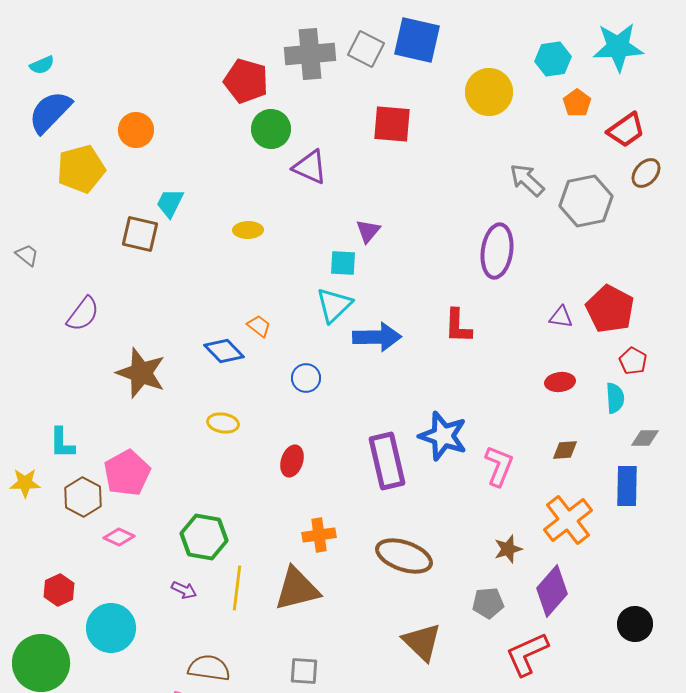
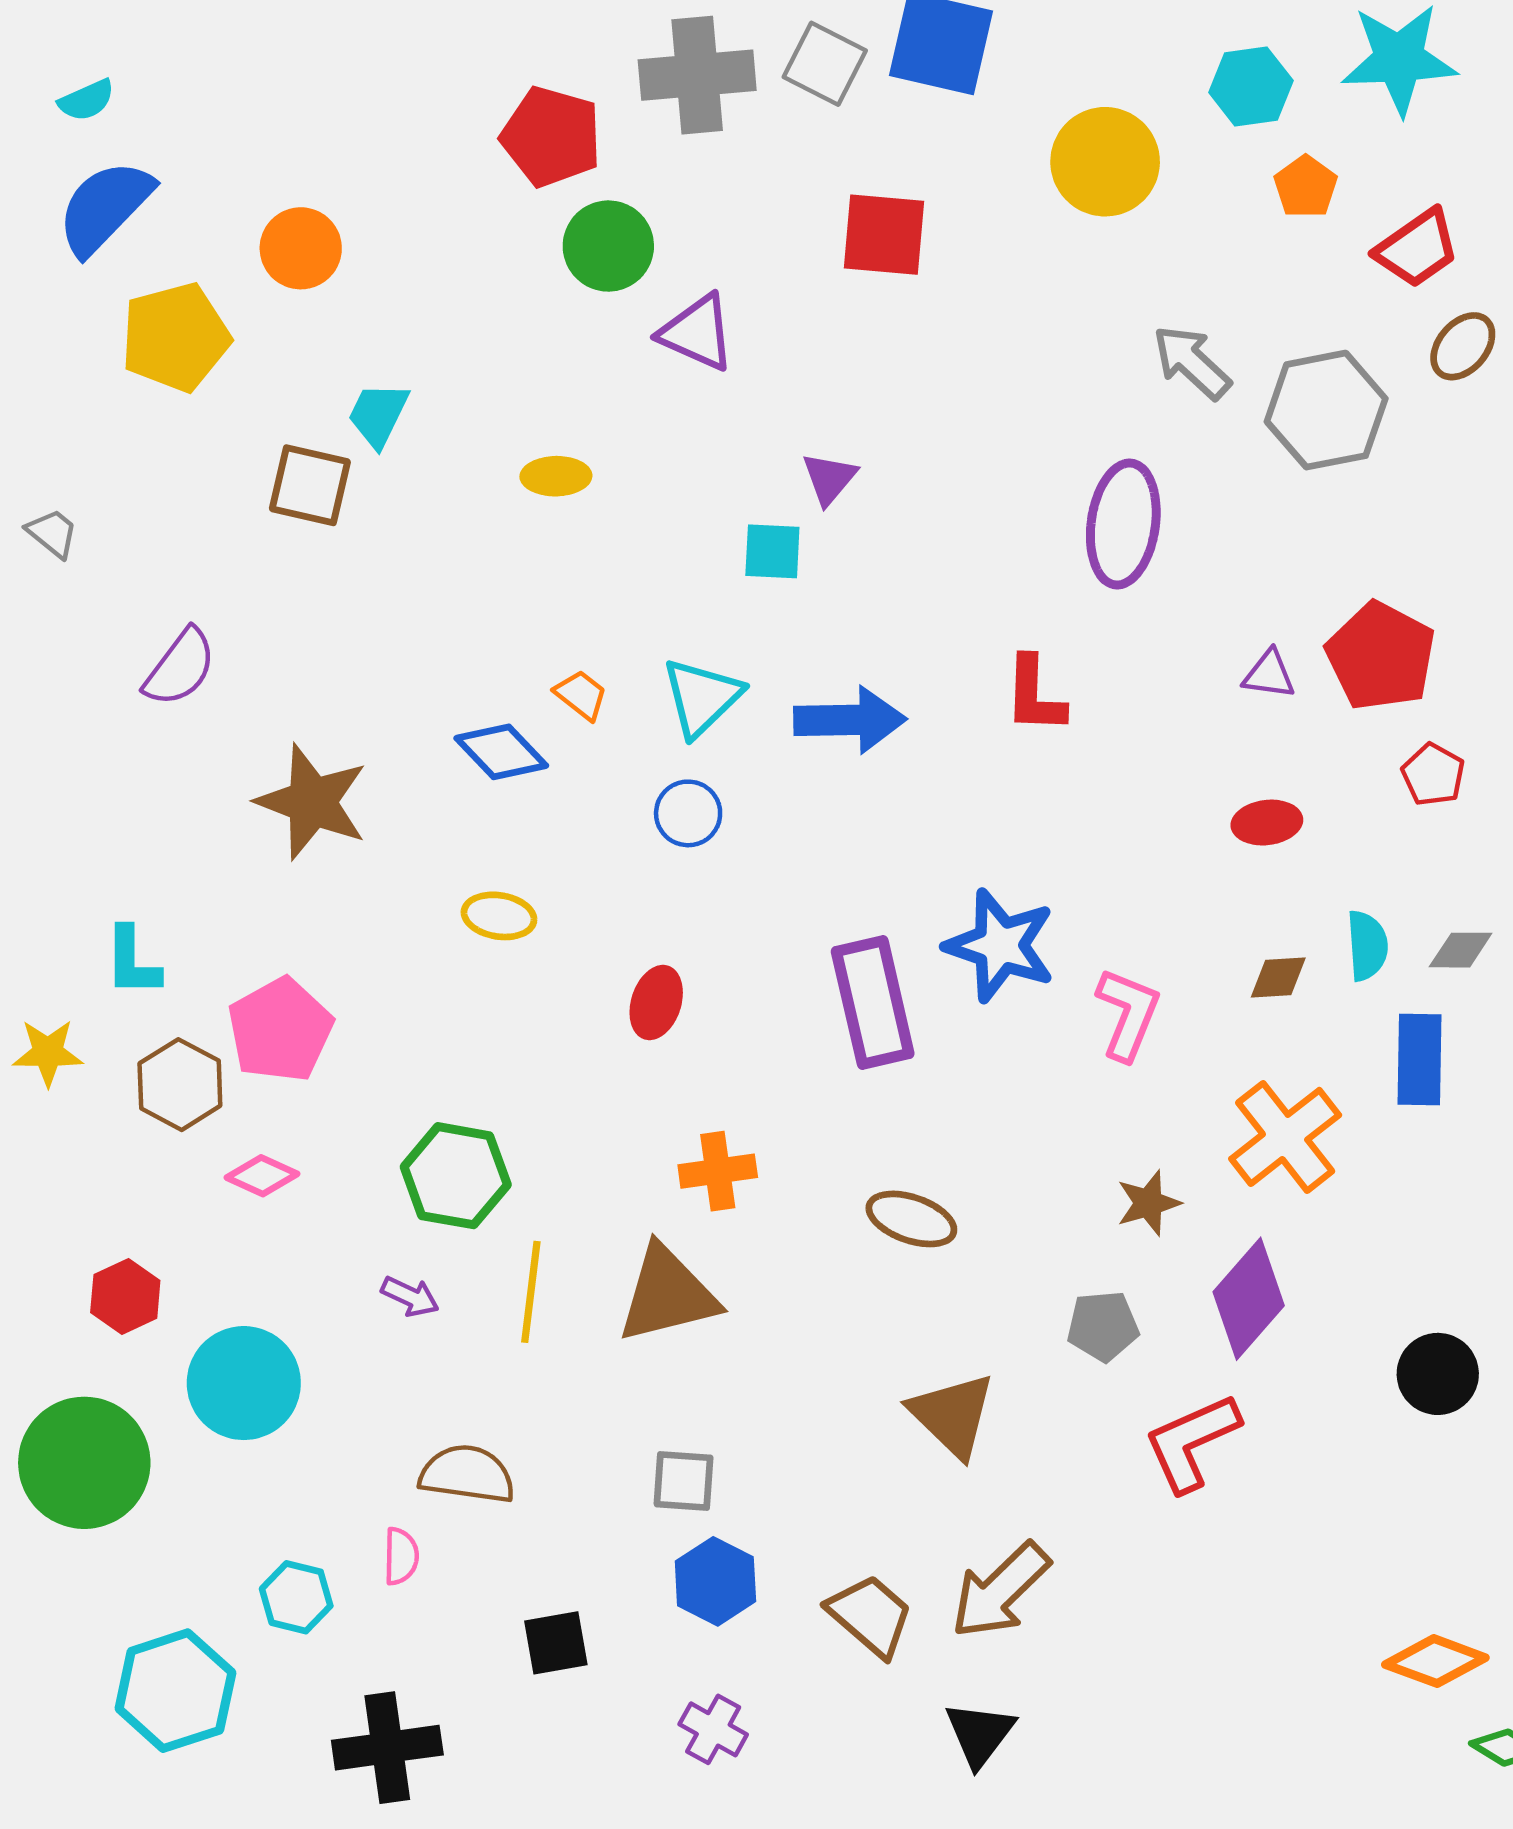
cyan triangle: (334, 305) -> (702, 697), moved
cyan semicircle: (615, 398) -> (1367, 946), moved
brown ellipse: (404, 556) -> (911, 1219), size x0.7

